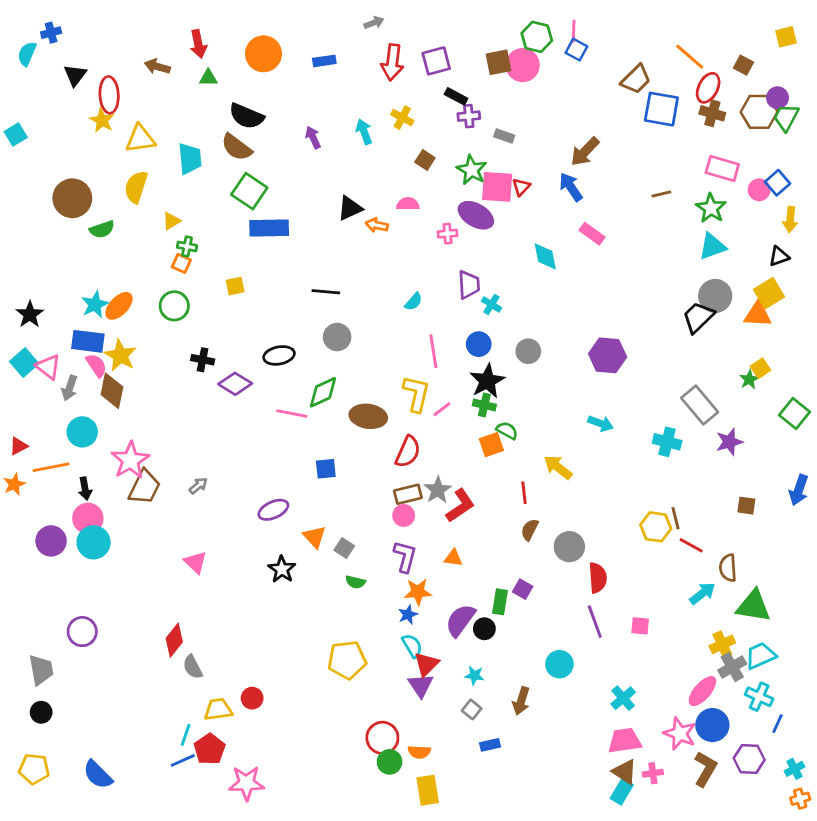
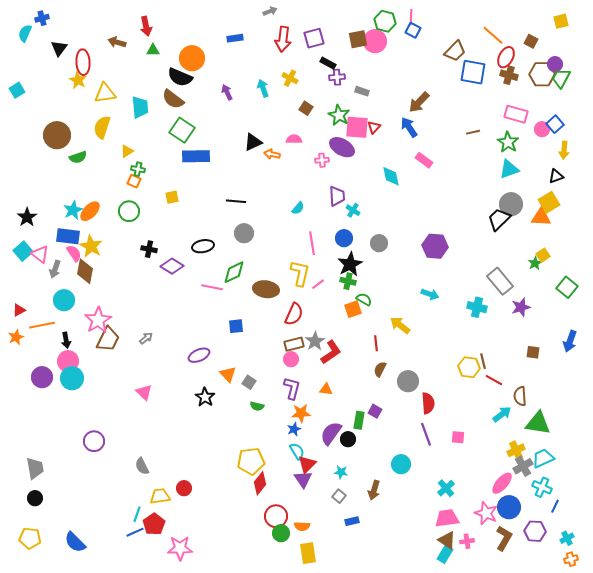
orange circle: (263, 54) -> (192, 58), moved
purple circle: (82, 632) -> (94, 441), moved
red diamond: (174, 640) -> (260, 483), moved

